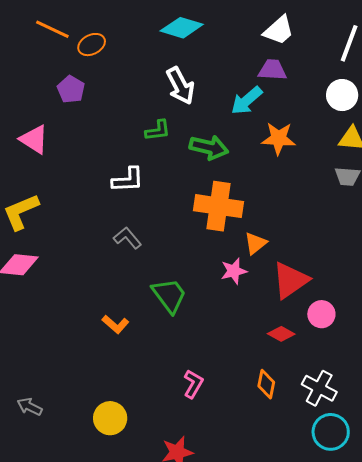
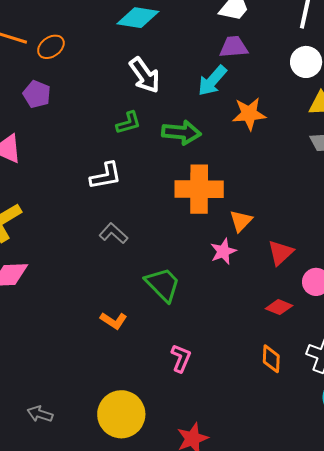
red triangle: (290, 280) -> (281, 253), size x0.7
pink L-shape: (193, 384) -> (181, 358), moved
yellow circle: (110, 418) -> (121, 414), size x1.4

